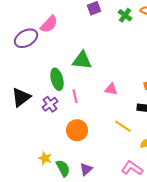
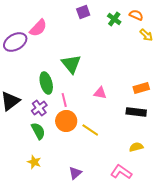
green triangle: (82, 60) -> (71, 64), turned 45
yellow line: (123, 126) -> (90, 130), moved
orange circle: (77, 130) -> (66, 121), moved
green semicircle: (63, 168) -> (38, 131), moved

